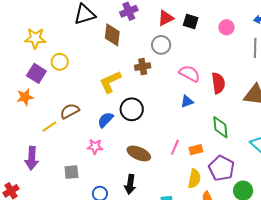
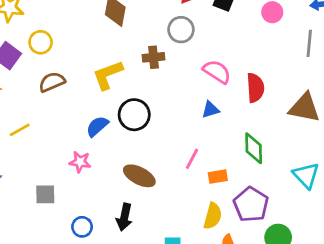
brown semicircle: (70, 111) -> (52, 82), moved
pink line: (175, 147) -> (192, 159), moved

